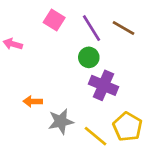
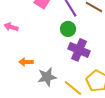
pink arrow: (13, 44) -> (11, 27), moved

